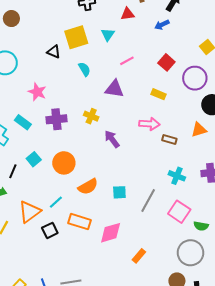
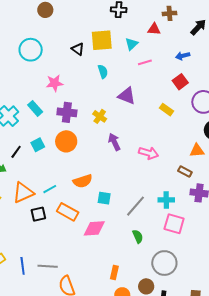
blue arrow: (162, 25) -> (183, 56), moved
pink line: (127, 61) -> (145, 62), moved
pink star: (37, 92) -> (55, 83), turned 30
pink arrow: (149, 124) -> (149, 153), moved
brown rectangle: (169, 140) -> (185, 172), moved
orange circle: (64, 163) -> (66, 141), moved
cyan cross: (177, 176) -> (166, 200), moved, turned -35
cyan square: (119, 192) -> (104, 198), moved
pink square: (179, 212) -> (174, 224), moved, turned -30
green semicircle: (201, 226) -> (138, 236), moved, turned -136
orange rectangle: (139, 256) -> (114, 272), moved, turned -40

